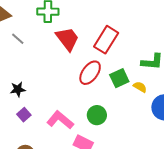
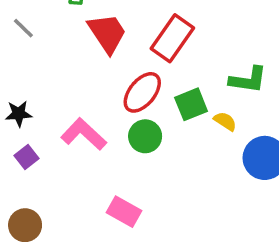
green circle: (97, 115) -> (145, 136), moved
pink L-shape: (60, 120) -> (84, 134), moved

